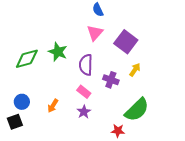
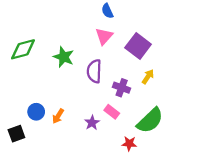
green diamond: (27, 59) -> (23, 49), moved
pink rectangle: (84, 92) -> (112, 112), moved
blue circle: (22, 102) -> (36, 112), moved

